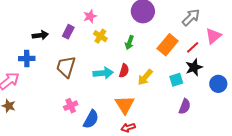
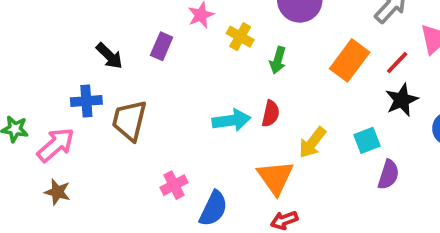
black arrow: (40, 35) -> (109, 56), turned 56
yellow cross: (100, 36) -> (240, 37), moved
brown trapezoid: (66, 67) -> (129, 120), moved
yellow arrow: (145, 77) -> (312, 143), moved
cyan square: (176, 80) -> (367, 140), moved

